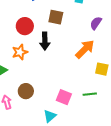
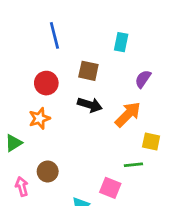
black arrow: (45, 41) -> (90, 105), moved, turned -72
green line: (90, 94) -> (133, 165), moved
pink square: (64, 97) -> (110, 188), moved

